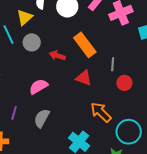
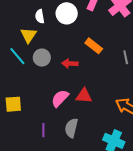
orange rectangle: (85, 45) -> (94, 46), size x0.7
red triangle: (84, 78) -> (84, 96), moved

